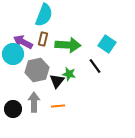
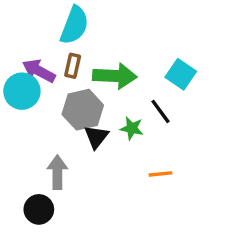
gray hexagon: (37, 70) -> (83, 110), moved
green star: (69, 74) -> (132, 128), moved
orange line: (58, 106) -> (160, 174), moved
black circle: (13, 109) -> (39, 209), moved

